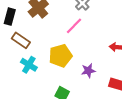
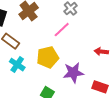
purple star: (88, 71) -> (73, 73), size x1.5

